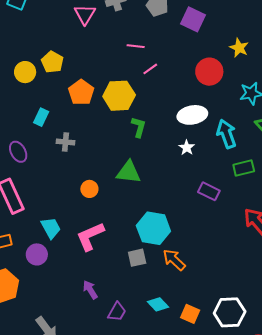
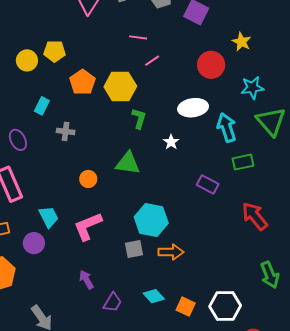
yellow pentagon: (52, 62) -> (54, 51), turned -30
white star: (187, 148) -> (171, 142), moved
orange arrow: (174, 260) -> (171, 252), turned 135

